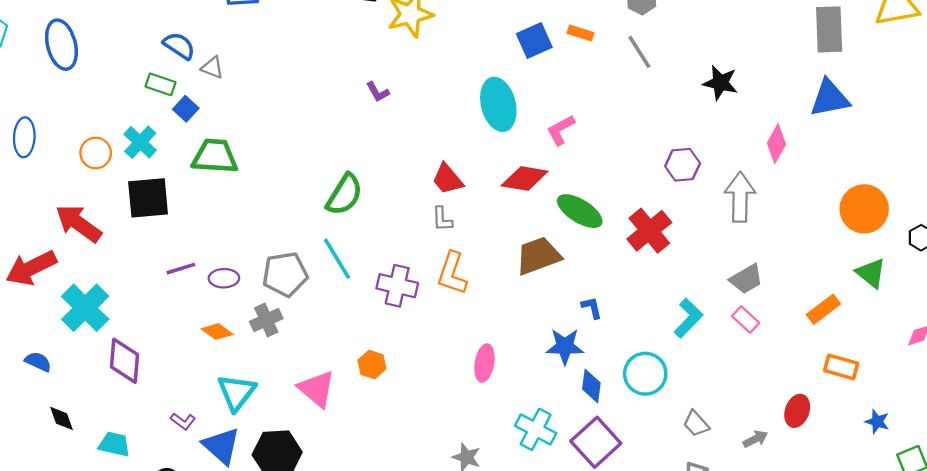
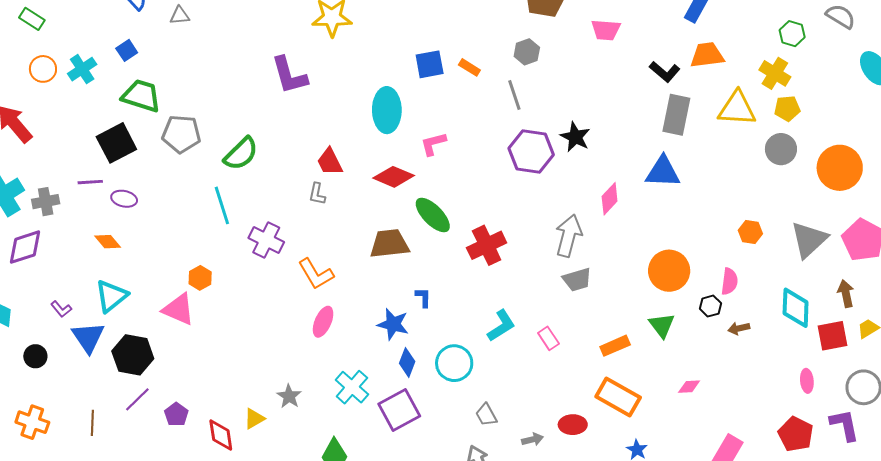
gray triangle: (212, 68) -> (180, 16), moved, turned -40
green rectangle: (160, 84) -> (32, 19), moved
purple L-shape: (378, 92) -> (289, 75), size x2.0
purple hexagon: (683, 165) -> (531, 151), moved, size x1.5
black square: (148, 198) -> (116, 143), moved, turned -36
orange L-shape: (452, 273) -> (316, 274), moved, turned -63
gray pentagon: (285, 274) -> (181, 134), moved
gray trapezoid: (746, 279) -> (577, 280), moved
gray cross: (266, 320) -> (46, 202), moved
purple diamond: (125, 361) -> (25, 247), turned 54
orange hexagon: (372, 365) -> (200, 278), moved
orange rectangle: (841, 367) -> (618, 397), size x1.5
pink triangle: (317, 389) -> (179, 309), turned -30
red ellipse: (797, 411) -> (573, 425), turned 56

